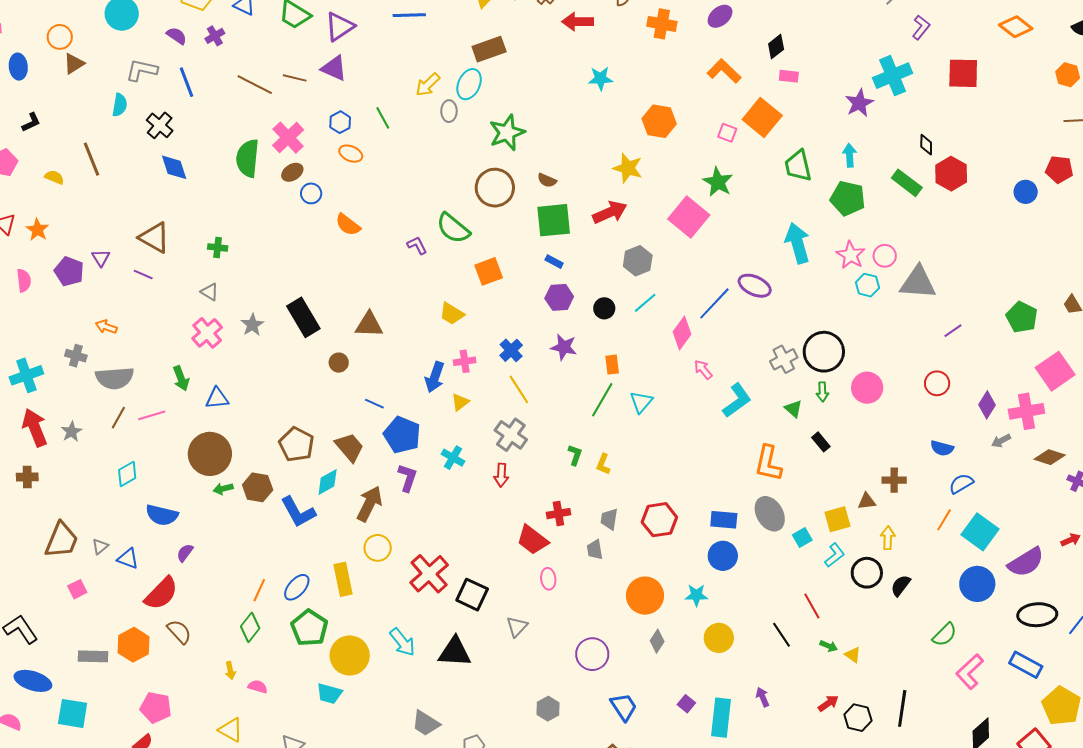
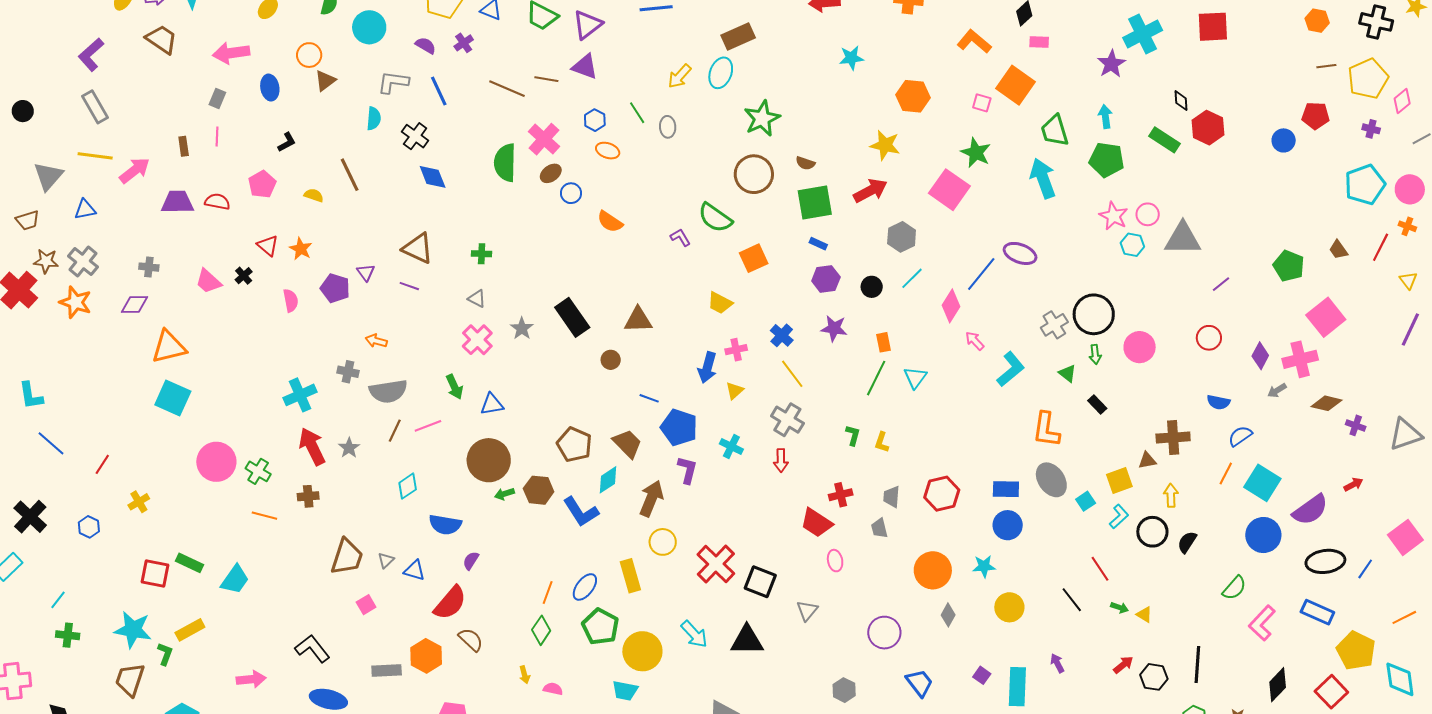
gray ellipse: (449, 111) -> (668, 127), moved
cyan arrow: (798, 243) -> (1043, 178), moved
brown cross: (894, 480) -> (1173, 437), size x1.4

